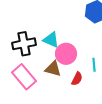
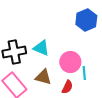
pink circle: (66, 54) -> (70, 62), moved

